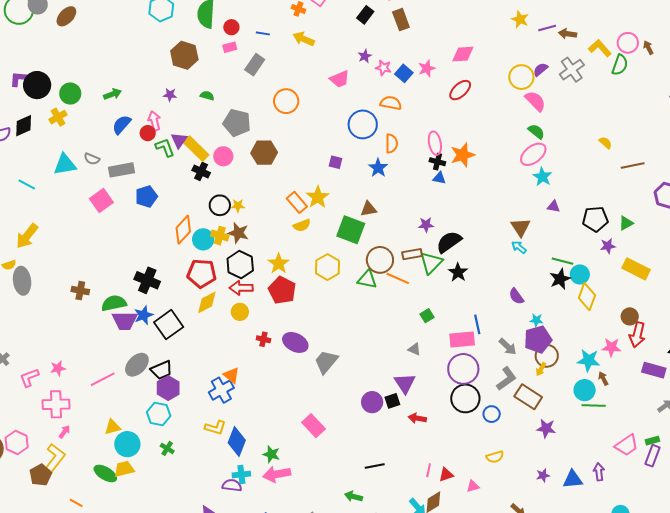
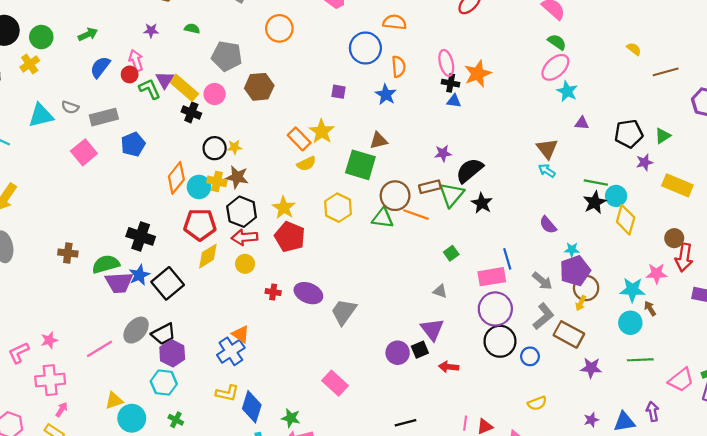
green line: (594, 405) -> (640, 360), moved

